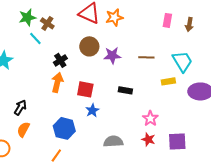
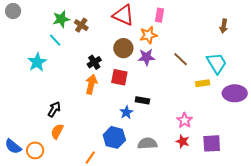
orange star: (114, 17) -> (148, 35), moved
pink rectangle: (167, 20) -> (159, 15), moved
cyan line: (35, 38) -> (55, 40), moved
brown line: (146, 57) -> (181, 59), turned 42
red square: (85, 89) -> (119, 77), moved
black rectangle: (125, 90) -> (142, 100), moved
blue hexagon: (64, 128) -> (114, 137), moved

